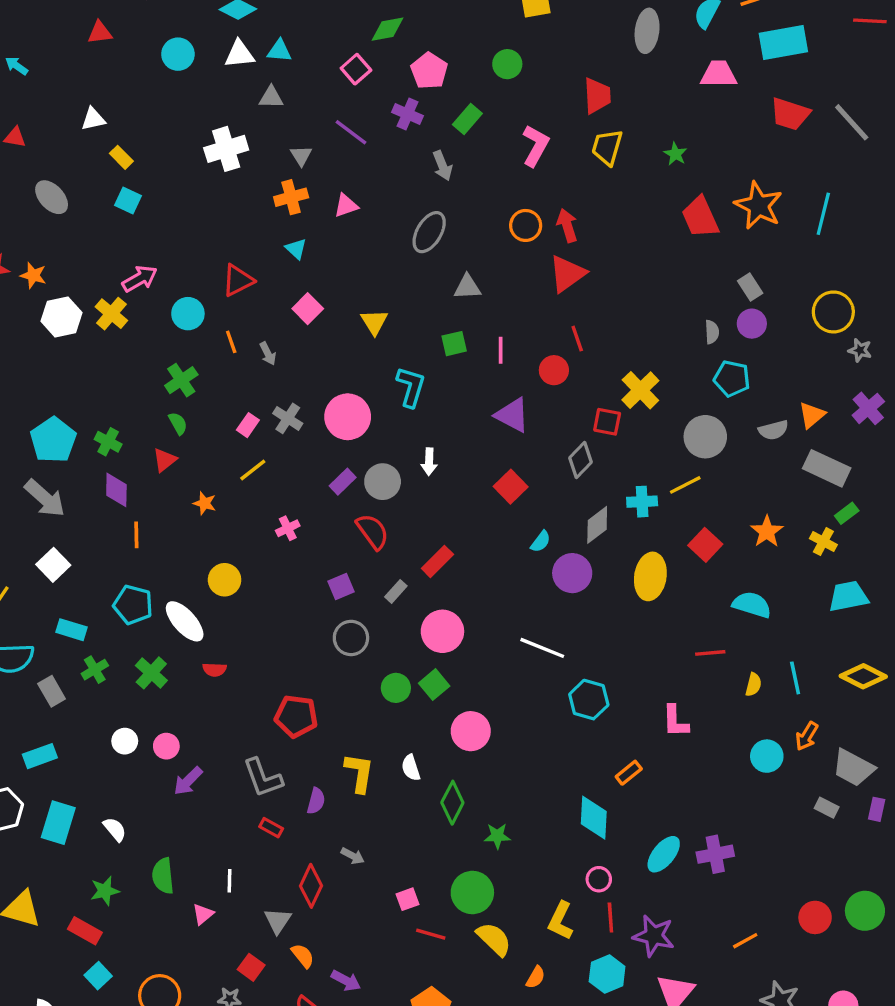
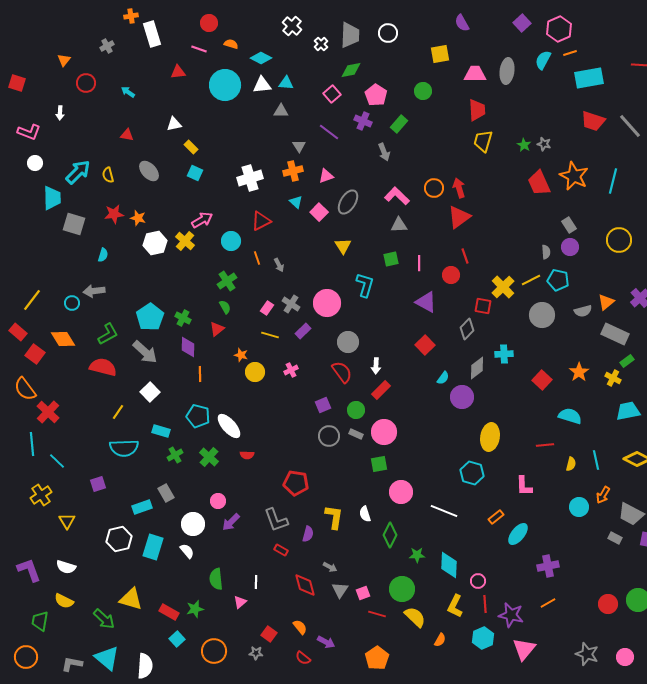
cyan circle: (178, 54) -> (225, 85), size x1.6
pink trapezoid: (719, 74) -> (475, 74), moved
pink L-shape: (536, 146) -> (397, 196), moved, turned -75
white cross: (226, 149) -> (250, 178), moved
gray ellipse: (429, 232) -> (348, 202), moved
pink square: (308, 309) -> (319, 212), moved
gray star: (860, 350) -> (544, 144), moved
white arrow: (429, 462) -> (376, 366), moved
yellow line: (253, 470) -> (270, 335), turned 54
purple rectangle: (343, 482) -> (303, 331), moved
yellow line: (685, 485) -> (531, 280), moved
yellow ellipse: (650, 576) -> (490, 437), moved
yellow circle: (225, 580) -> (255, 372), moved
gray rectangle: (396, 591) -> (356, 434), moved, turned 72
white line: (542, 648) -> (444, 511), moved
green square: (434, 685) -> (379, 464), turned 30
green circle: (396, 688) -> (356, 410), moved
gray rectangle: (52, 691) -> (166, 493), moved
white circle: (125, 741) -> (193, 524), moved, size x1.5
cyan diamond: (594, 818) -> (449, 565), moved
cyan ellipse: (664, 854) -> (518, 534), moved
red diamond: (311, 886) -> (305, 585), turned -40
green star: (105, 891) -> (195, 609), moved
gray triangle: (278, 921) -> (340, 590), moved
orange line: (745, 941) -> (548, 603), moved

